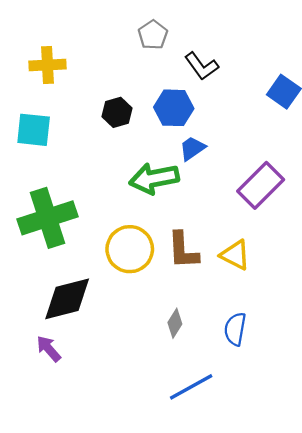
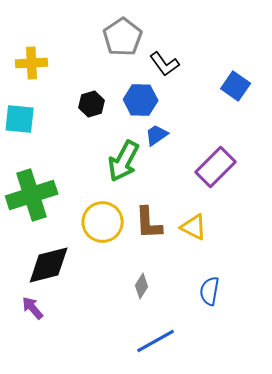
gray pentagon: (153, 35) -> (123, 37), size x1.5
green arrow: (154, 178) -> (124, 161), turned -51
blue semicircle: (235, 329) -> (210, 291), moved

